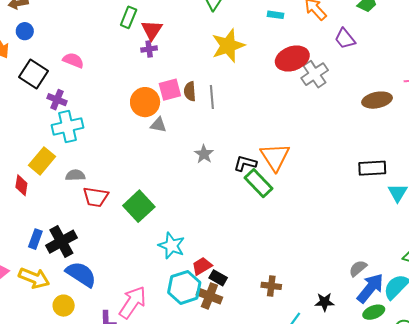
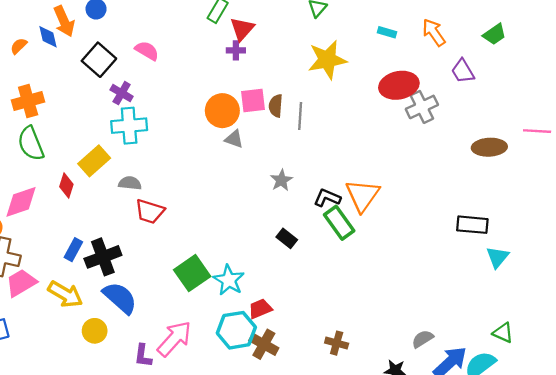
green square: (139, 206) -> (192, 273), moved
gray semicircle: (358, 268) -> (423, 339), moved
black rectangle: (218, 278) -> (287, 238), moved

